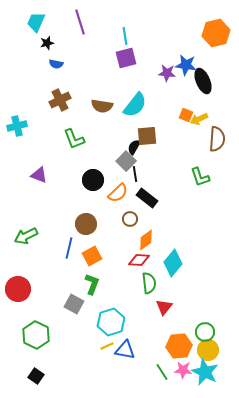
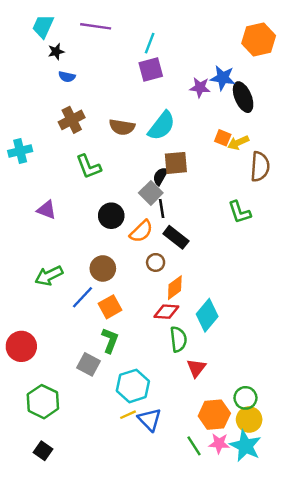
purple line: (80, 22) -> (96, 26), turned -65
cyan line: (125, 36) -> (150, 43), turned 30
green arrow: (26, 236) -> (49, 276), moved
blue line: (69, 248) -> (82, 297), turned 30
blue triangle: (125, 350) -> (150, 420), turned 35

